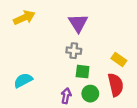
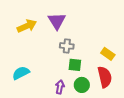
yellow arrow: (24, 18) -> (27, 26), moved
purple triangle: (78, 23) -> (57, 21), moved

